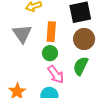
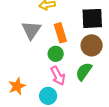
orange rectangle: (51, 32) -> (60, 33), turned -30

